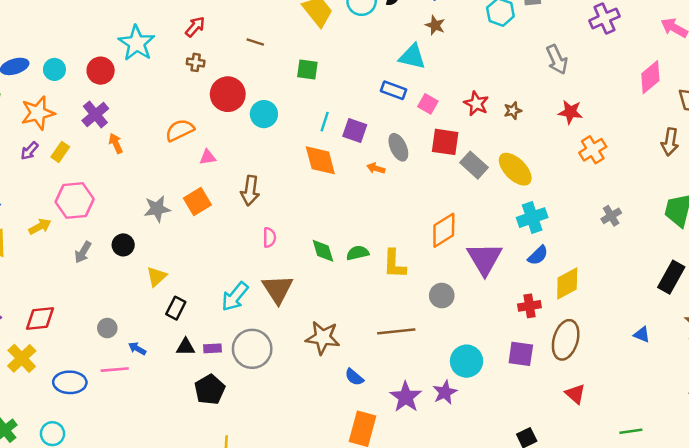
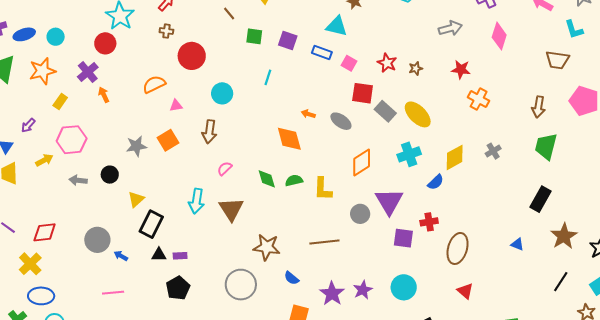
brown line: (255, 42) -> (229, 13), moved, turned 32
gray arrow: (557, 60) -> (450, 28), turned -80
red circle: (101, 71) -> (105, 43), moved
pink diamond: (650, 77) -> (499, 36), moved, turned -32
cyan circle: (264, 114) -> (222, 93), moved
purple square: (355, 131) -> (288, 40), moved
brown arrow: (670, 142) -> (538, 107), moved
gray ellipse: (398, 147) -> (341, 121), moved, turned -30
orange cross: (593, 150) -> (479, 99), turned -30
purple arrow: (29, 151) -> (28, 125), moved
orange diamond: (320, 160) -> (289, 139), moved
cyan cross: (532, 218) -> (409, 154), moved
pink semicircle: (269, 237) -> (225, 168), turned -133
gray arrow: (83, 252) -> (78, 180), turned 66
purple triangle: (485, 259) -> (389, 201), moved
yellow diamond: (567, 283) -> (455, 157), moved
cyan arrow: (235, 297) -> (196, 201), moved, turned -30
black rectangle: (176, 308) -> (151, 224), size x1.5
gray circle: (107, 328) -> (97, 240), size x1.6
gray circle: (252, 349) -> (241, 285), moved
purple square: (521, 354) -> (403, 238), moved
cyan circle: (467, 361) -> (404, 287), moved
pink line: (115, 370) -> (113, 293), moved
blue ellipse: (70, 382) -> (41, 296), moved

